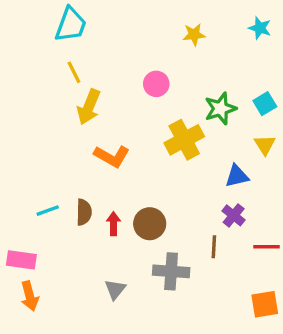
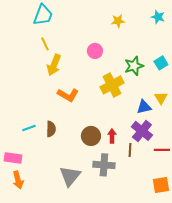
yellow triangle: (265, 145) -> (161, 98), moved
purple cross: (234, 215) -> (142, 131), size x1.5
red arrow: (113, 224) -> (112, 136), moved
gray triangle: (115, 289) -> (70, 176), size x1.6

